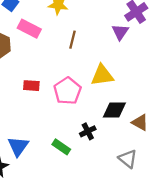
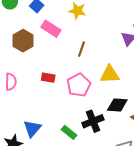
brown line: (73, 40) -> (81, 49), moved
black cross: (88, 131) -> (93, 121), size x1.5

